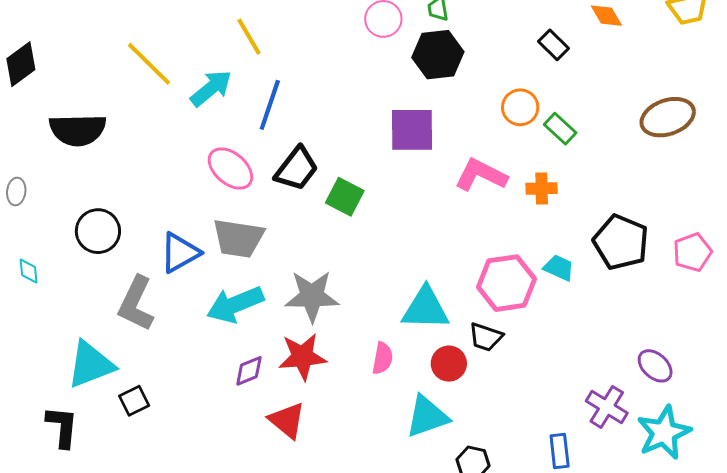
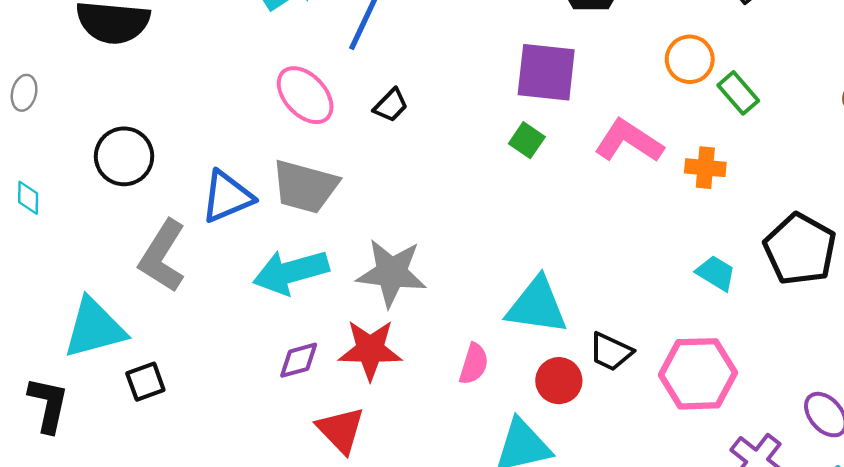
black trapezoid: (297, 169) -> (391, 105), size x0.6
green square: (345, 197) -> (527, 140), moved, size x0.7
pink hexagon: (506, 283) -> (698, 374), moved

